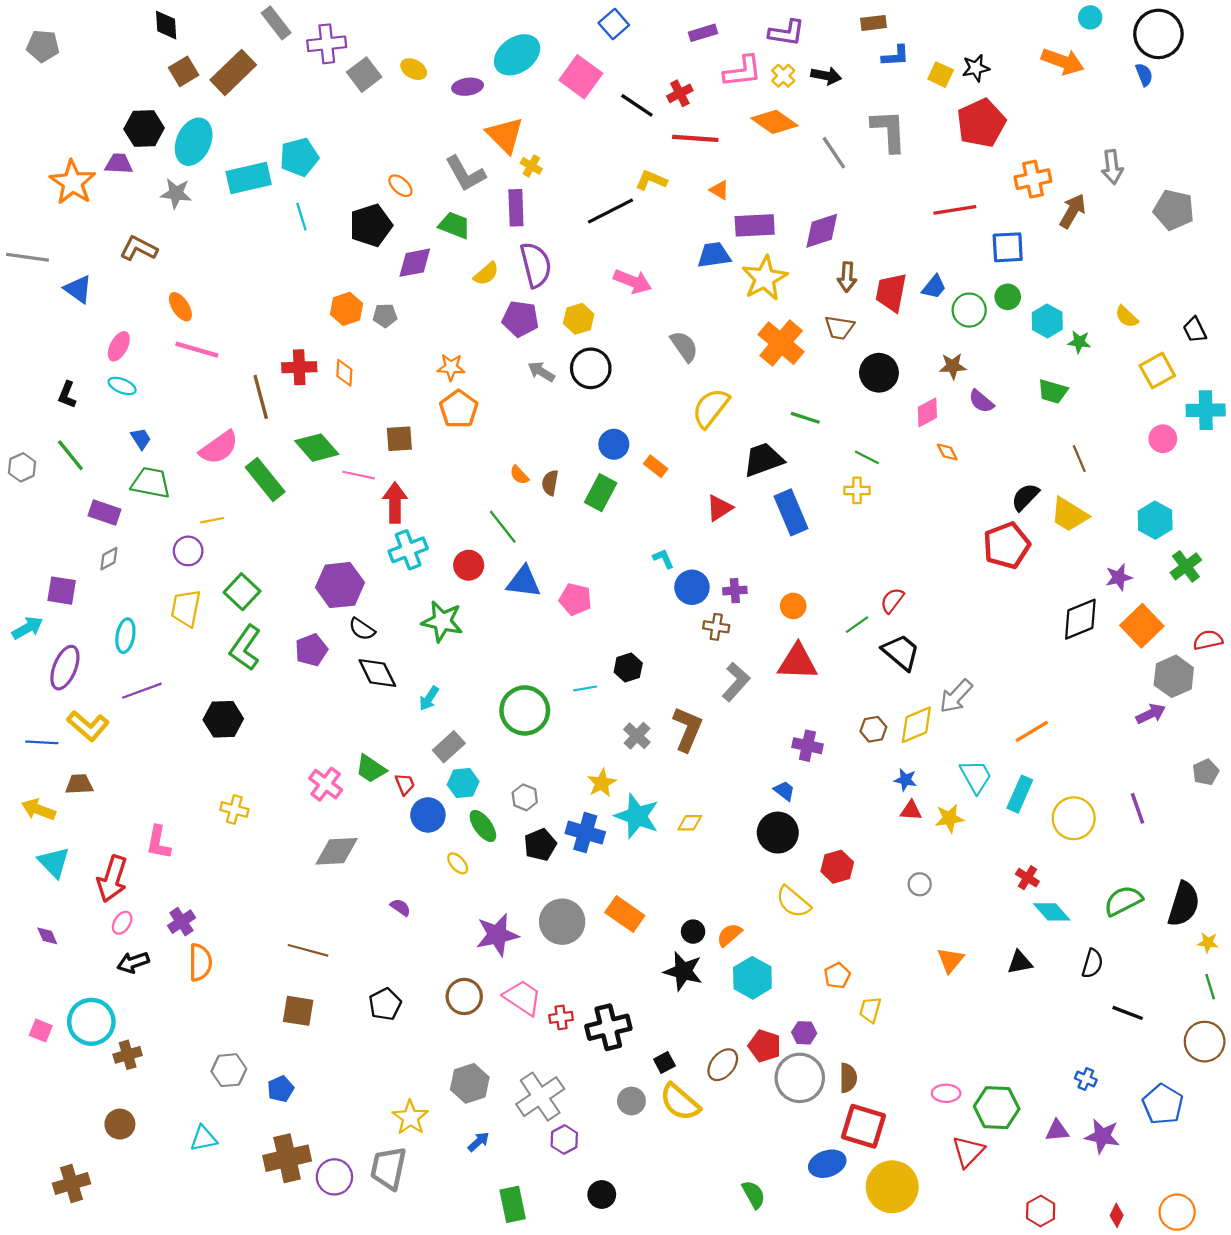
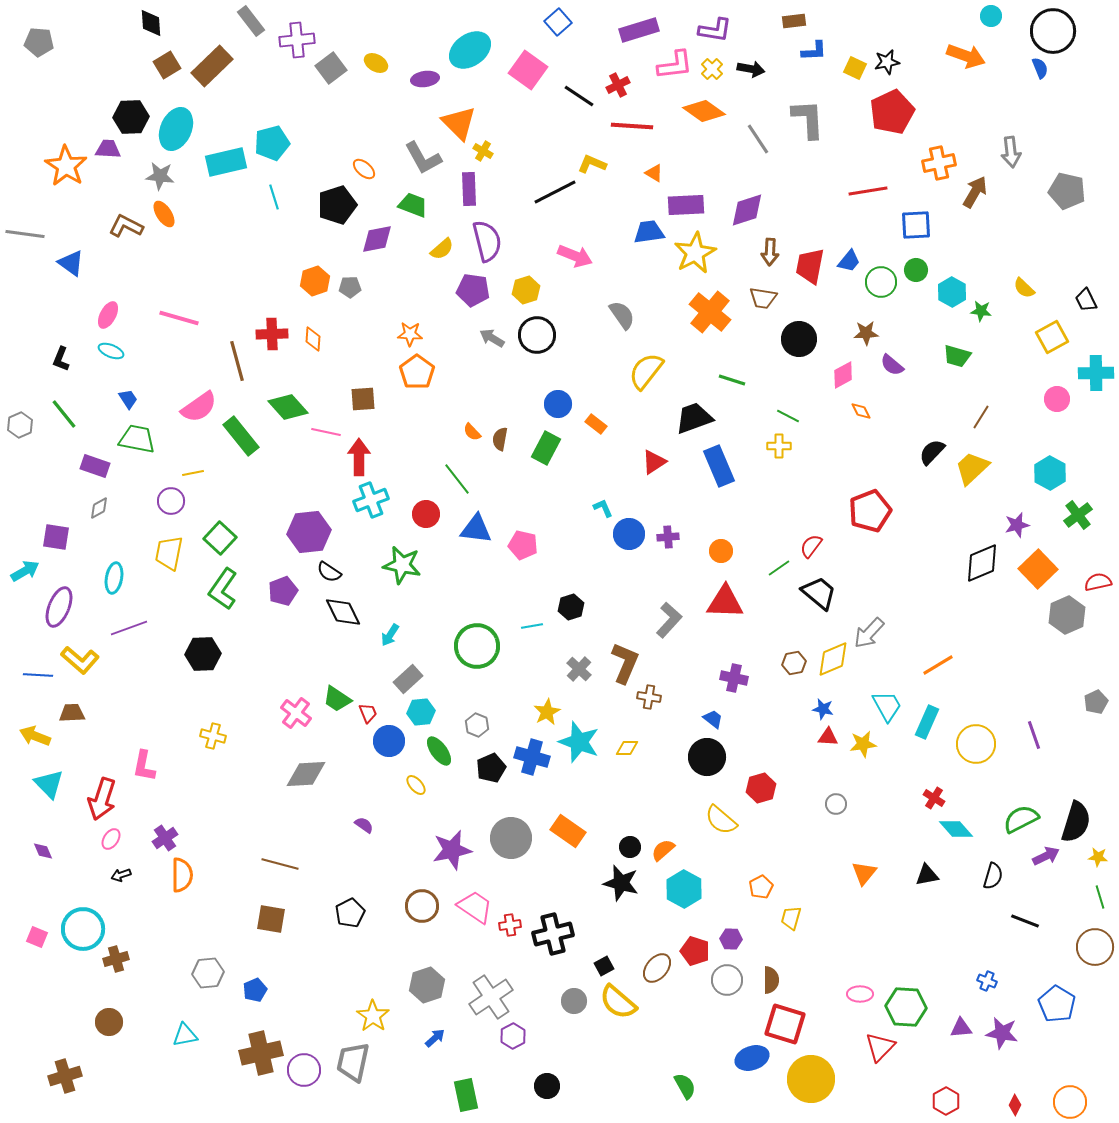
purple rectangle: (703, 33) -> (639, 30), size x1.5
orange ellipse: (180, 307) -> (164, 214), moved
brown line: (1079, 459) -> (981, 417), turned 55
yellow trapezoid: (1069, 515) -> (972, 468), turned 105
red pentagon: (1007, 545) -> (870, 511), moved
brown cross: (716, 627) -> (649, 697), moved
purple arrow: (1151, 714) -> (1046, 856), moved
black arrow: (133, 962) -> (121, 875), size x0.7
gray circle: (800, 1078) -> (727, 980), size x0.7

